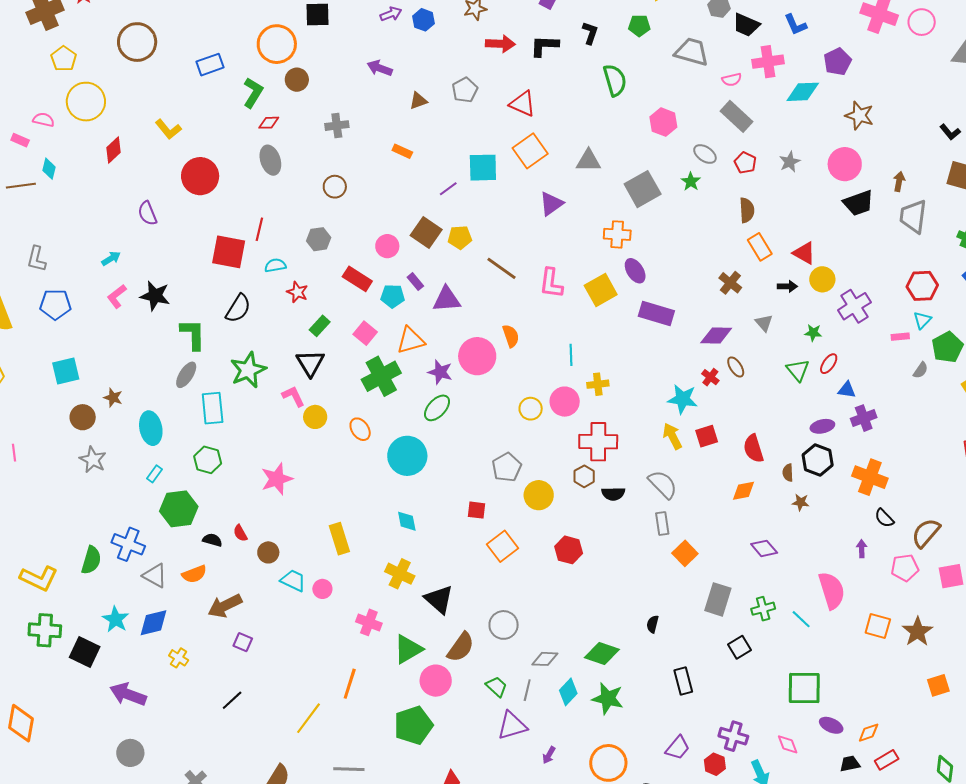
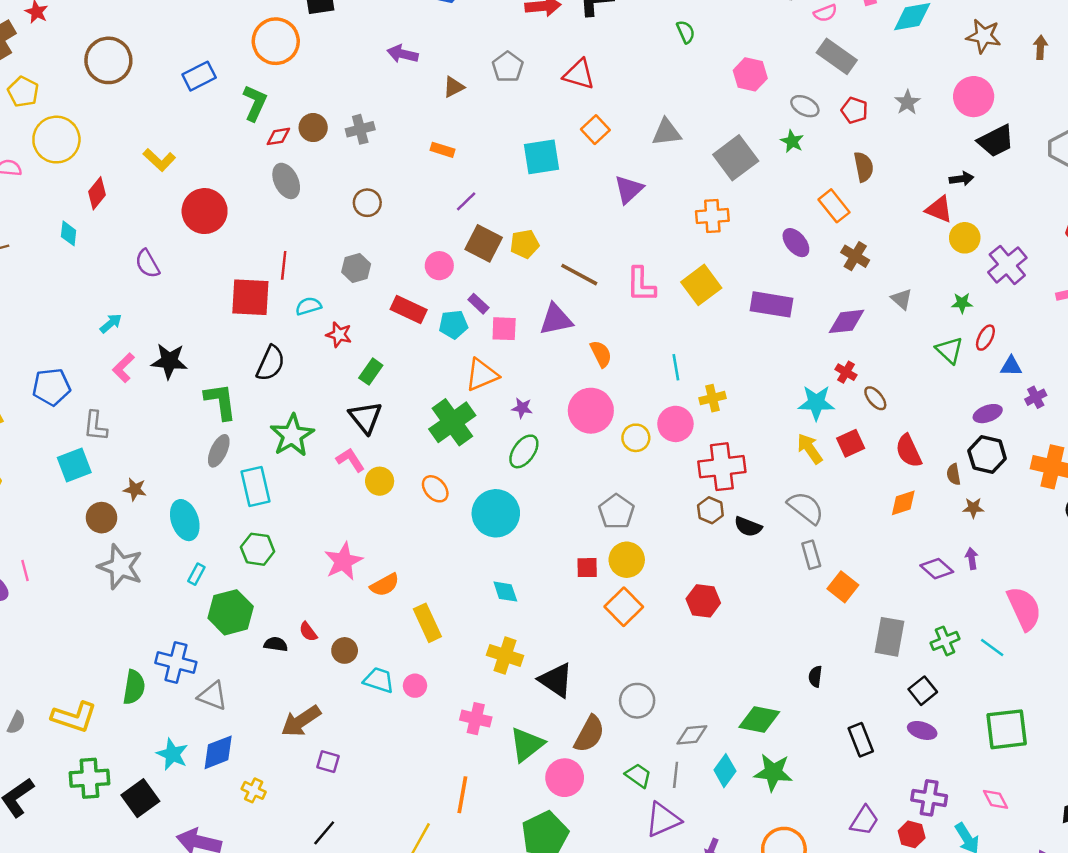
brown circle: (297, 80) -> (313, 128), moved
green semicircle: (615, 80) -> (686, 32), size x0.6
orange square: (530, 151) -> (595, 130), size x0.7
cyan diamond: (49, 169) -> (69, 233), moved
brown arrow: (899, 182) -> (1040, 47), moved
purple line: (448, 189) -> (466, 201), moved
orange rectangle: (760, 247) -> (834, 206), moved
gray L-shape: (36, 259) -> (95, 426), moved
purple ellipse: (635, 271) -> (796, 243), moved
black arrow: (787, 286) -> (961, 179), moved
purple triangle: (447, 299) -> (556, 319), moved
pink square: (365, 333) -> (504, 329), moved, turned -30
pink circle: (477, 356) -> (591, 411), moved
brown ellipse: (736, 367) -> (875, 398), moved
purple star: (440, 372) -> (522, 408), size x0.7
purple cross: (864, 418) -> (1036, 397), size x0.7
gray star: (93, 460) -> (120, 567), size x1.4
black semicircle: (613, 494) -> (748, 527), turned 30
yellow circle: (539, 495) -> (627, 560), moved
purple arrow: (862, 549) -> (972, 559), moved
orange semicircle: (194, 574) -> (385, 585), moved
black square: (85, 652) -> (140, 798), turned 36
purple ellipse: (831, 725) -> (922, 730), moved

